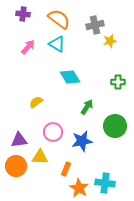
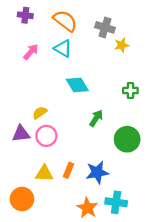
gray cross: (95, 25) -> (105, 27), turned 30
pink circle: (53, 132) -> (46, 136), moved
purple triangle: (19, 140) -> (21, 134), moved
blue star: (82, 141) -> (97, 172), moved
orange circle: (16, 166) -> (22, 199), moved
orange rectangle: (66, 169) -> (68, 170), moved

